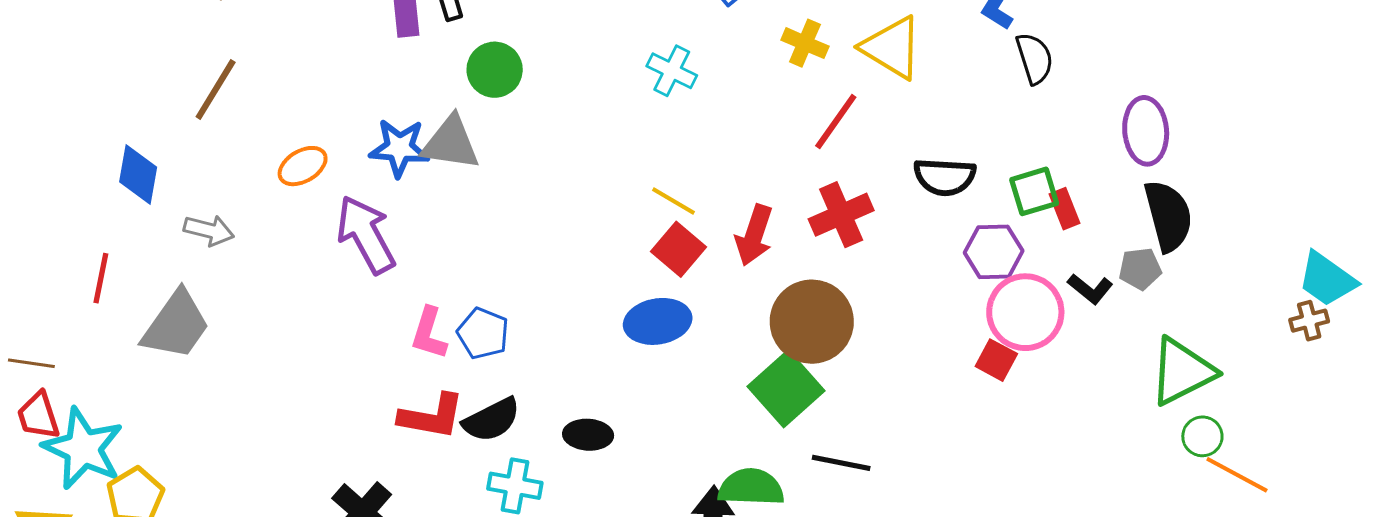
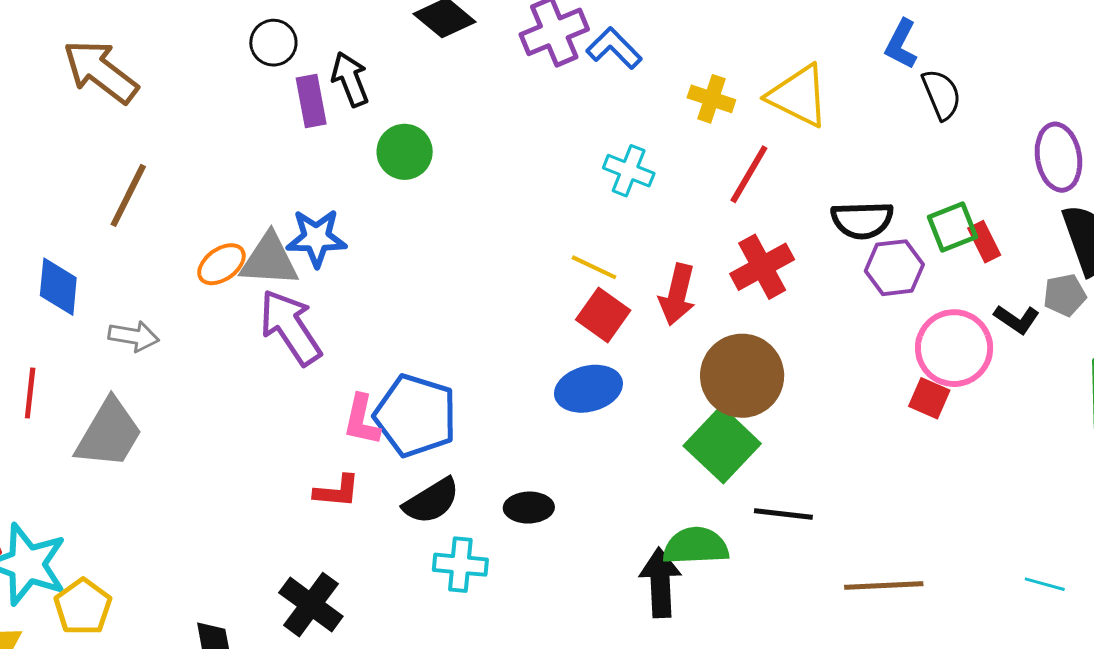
cyan cross: (672, 71) -> (629, 171), moved
gray triangle: (451, 143) -> (269, 260), moved
purple hexagon: (994, 252) -> (894, 268), moved
blue pentagon: (483, 333) -> (416, 416), size x1.6
red L-shape: (432, 416) -> (337, 491), moved, size x0.7

